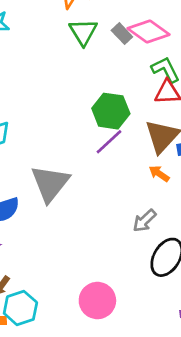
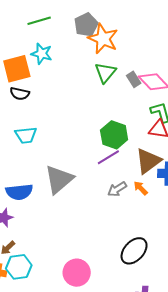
gray arrow: (144, 221) -> (117, 189), moved

